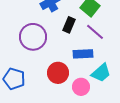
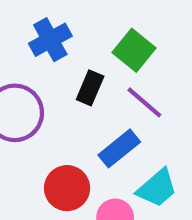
blue rectangle: (83, 54) -> (119, 148), turned -36

